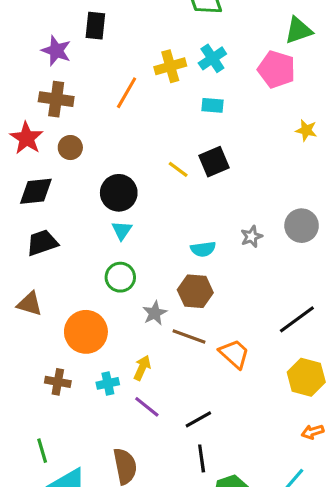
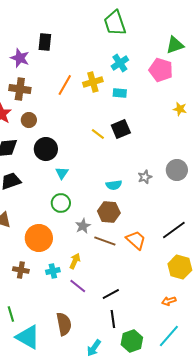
yellow cross: (170, 66) -> (93, 82), moved
black circle: (119, 193) -> (46, 149), moved
orange trapezoid: (234, 354) -> (136, 240), moved
orange arrow: (312, 432) -> (169, 301), moved

